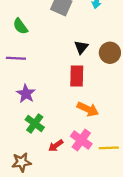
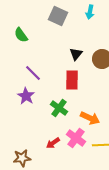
purple line: (16, 58) -> (33, 73), moved, turned 42
orange arrow: (88, 109) -> (90, 118), moved
green cross: (35, 123) -> (59, 108), moved

